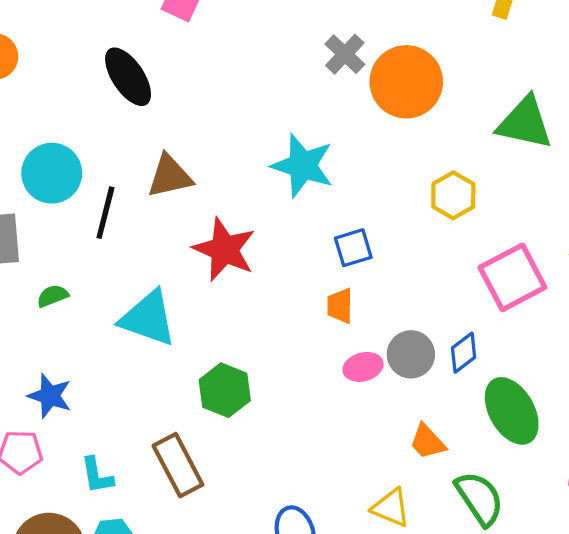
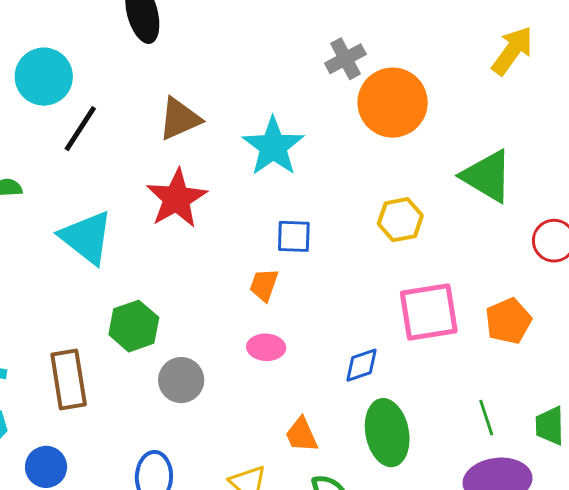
brown triangle: (170, 176) -> (179, 119), moved, turned -30
gray circle: (411, 354) -> (181, 380), moved

